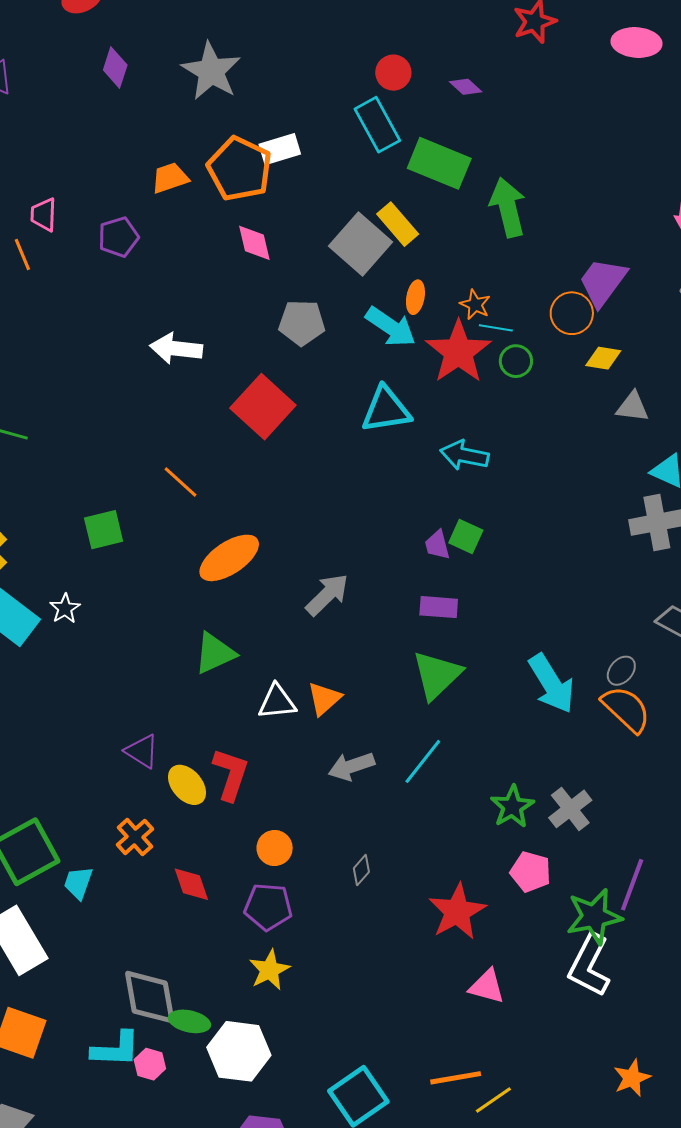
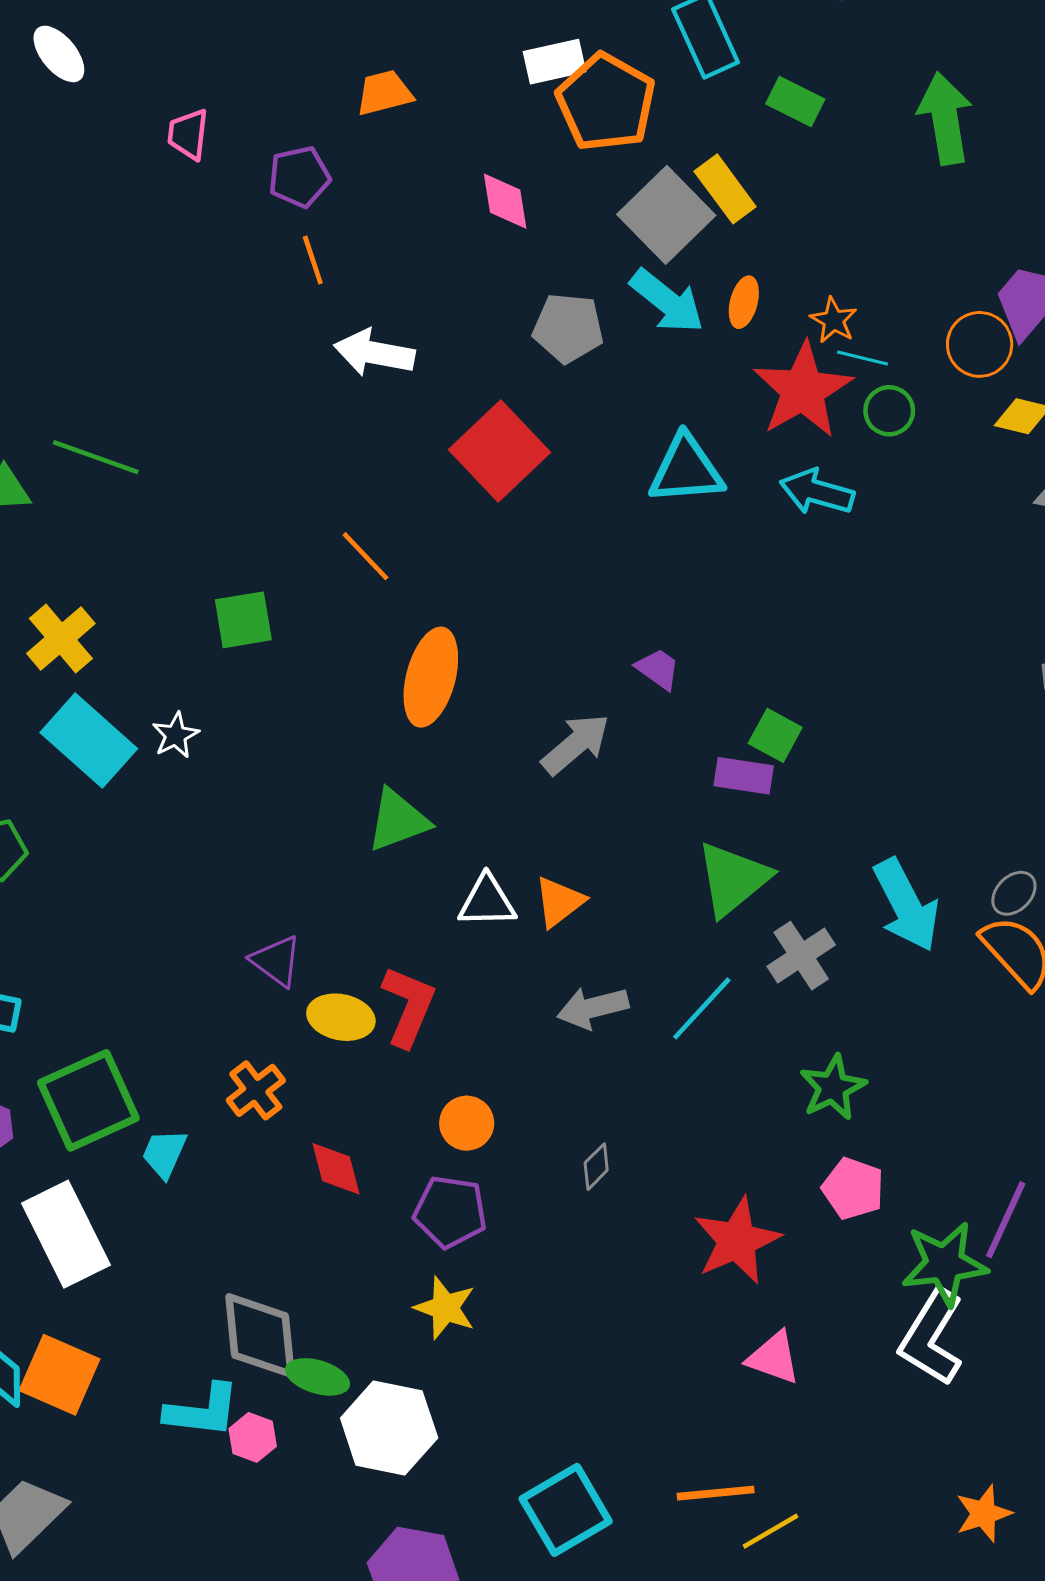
green rectangle: (439, 163) -> (795, 101), size x0.6
orange pentagon: (240, 169) -> (606, 102), moved
green arrow: (508, 207) -> (945, 118), moved
orange line: (22, 254) -> (313, 260), moved
cyan arrow: (391, 327) -> (667, 301), moved
cyan arrow: (464, 455) -> (817, 492), moved
green square: (466, 536) -> (775, 735), moved
purple trapezoid: (437, 545) -> (658, 669), moved, turned 136
orange ellipse: (229, 558) -> (431, 677), turned -46
yellow ellipse: (187, 785) -> (341, 1017), turned -42
gray cross: (570, 809) -> (801, 956), moved
yellow star: (270, 970) -> (445, 1308), turned -30

